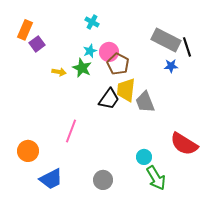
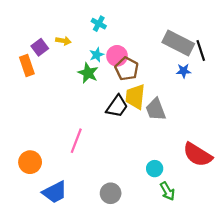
orange rectangle: (25, 30) -> (27, 65), moved, turned -42
yellow arrow: (59, 72) -> (63, 41), moved
green arrow: (156, 178) -> (167, 191), size x0.7

